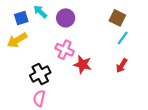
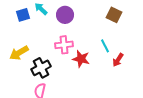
cyan line: (123, 38) -> (105, 46), moved, turned -64
yellow arrow: (17, 40) -> (19, 53), moved
pink cross: (65, 50) -> (64, 45), turned -30

